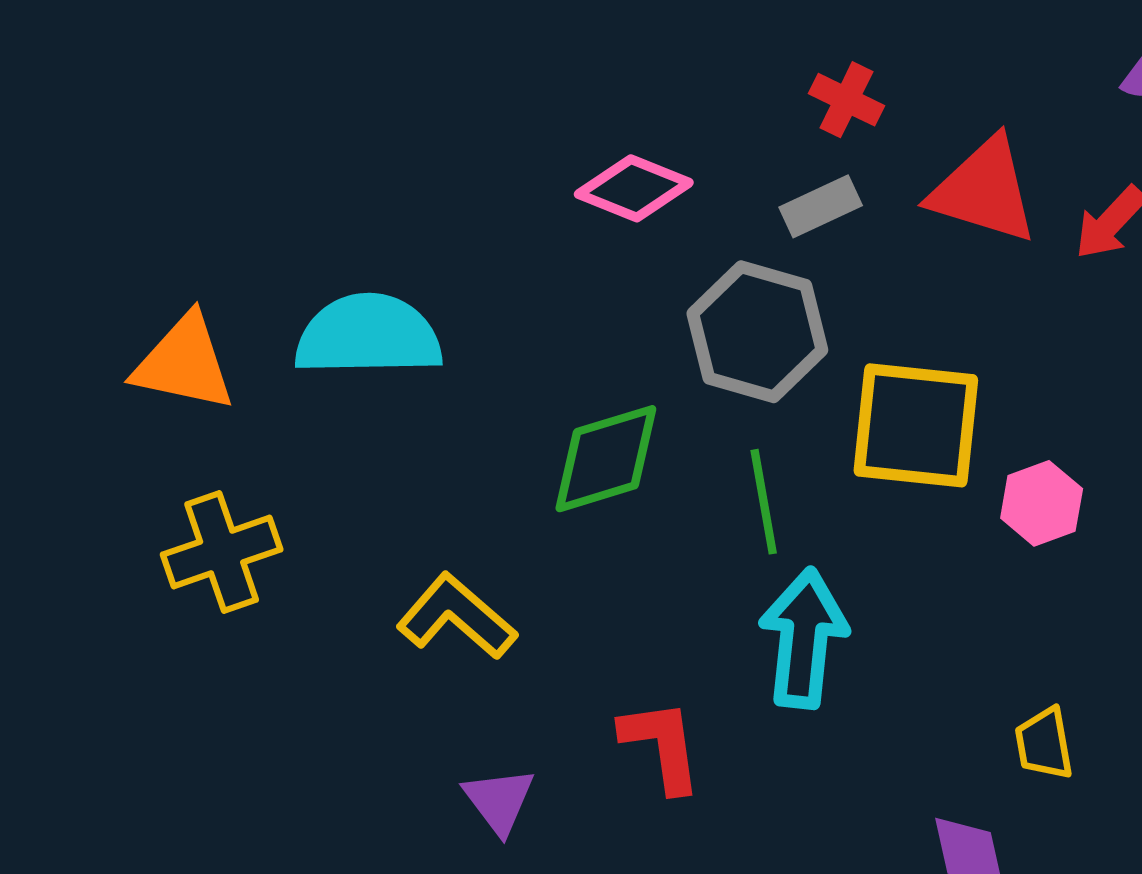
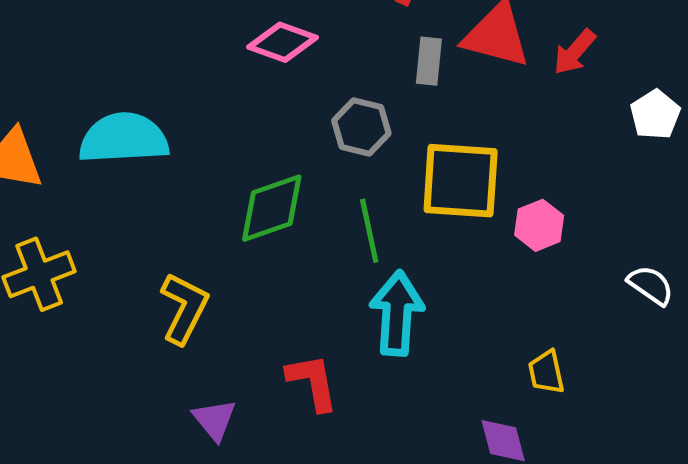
gray rectangle: (821, 206) -> (429, 61), moved, turned -57
gray hexagon: (757, 332) -> (361, 127), size x0.7
yellow L-shape: (457, 617) -> (184, 308), turned 78

